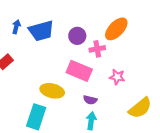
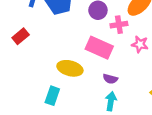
pink star: (117, 77) -> (140, 44), moved
cyan rectangle: (36, 117) -> (52, 96), size x0.7

